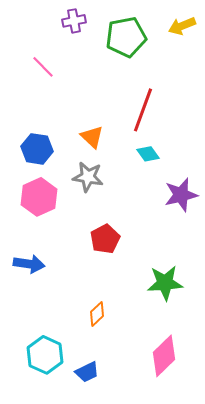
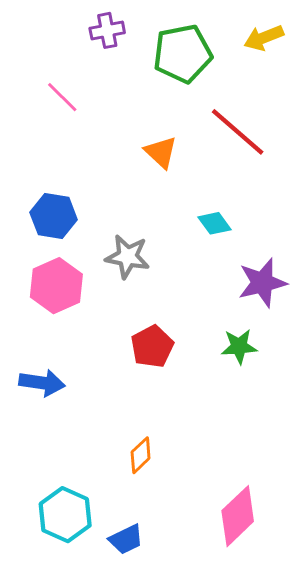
red line: (143, 110) -> (238, 132), moved, turned -69
orange triangle: (92, 137) -> (161, 152), moved
green star: (165, 283) -> (239, 346), moved, size x0.7

